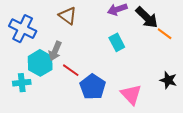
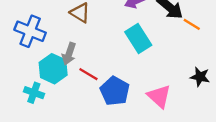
cyan rectangle: (117, 42) -> (138, 38), size x1.4
cyan cross: (22, 83) -> (34, 93), turned 30

